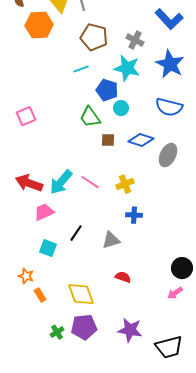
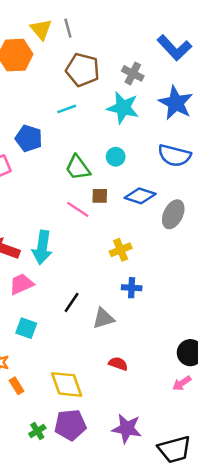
blue pentagon: (107, 90) -> (29, 138), moved
cyan arrow: (61, 182) -> (42, 247), turned -32
pink line: (90, 182) -> (78, 209), moved
black line: (76, 233) -> (72, 302), moved

